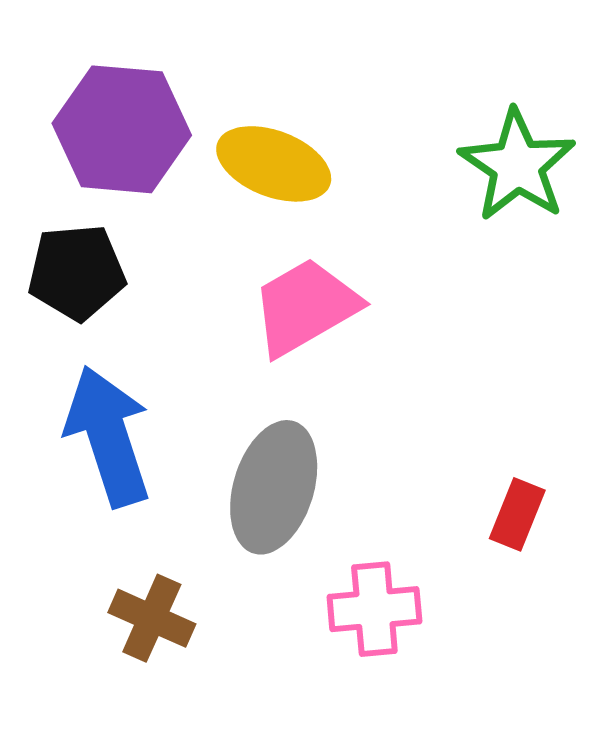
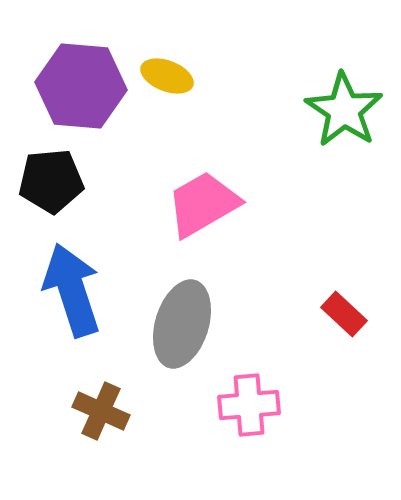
yellow ellipse: (274, 164) -> (167, 76), moved, size x0.7
red rectangle: (517, 514) -> (344, 314), moved, turned -69

